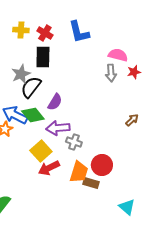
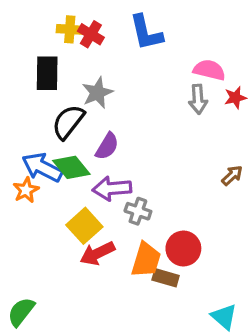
yellow cross: (21, 30) -> (70, 29), moved
black rectangle: (43, 57) -> (47, 73), moved
gray star: (21, 74) -> (97, 93), moved

